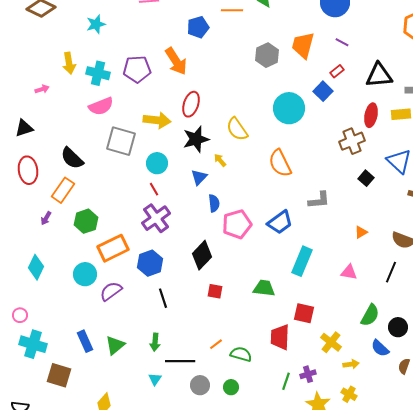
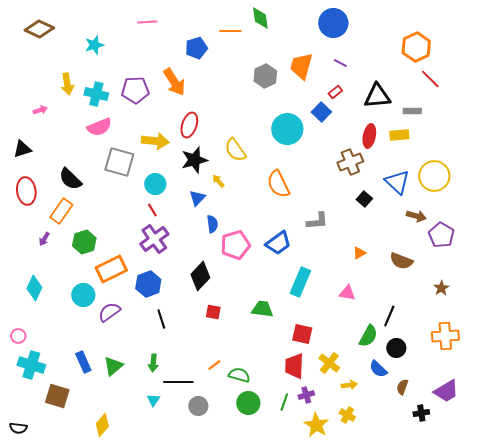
black line: (391, 272) -> (389, 316), moved
red trapezoid: (280, 337) -> (294, 366), moved
green circle: (231, 387) -> (248, 403), moved, size x1.5

